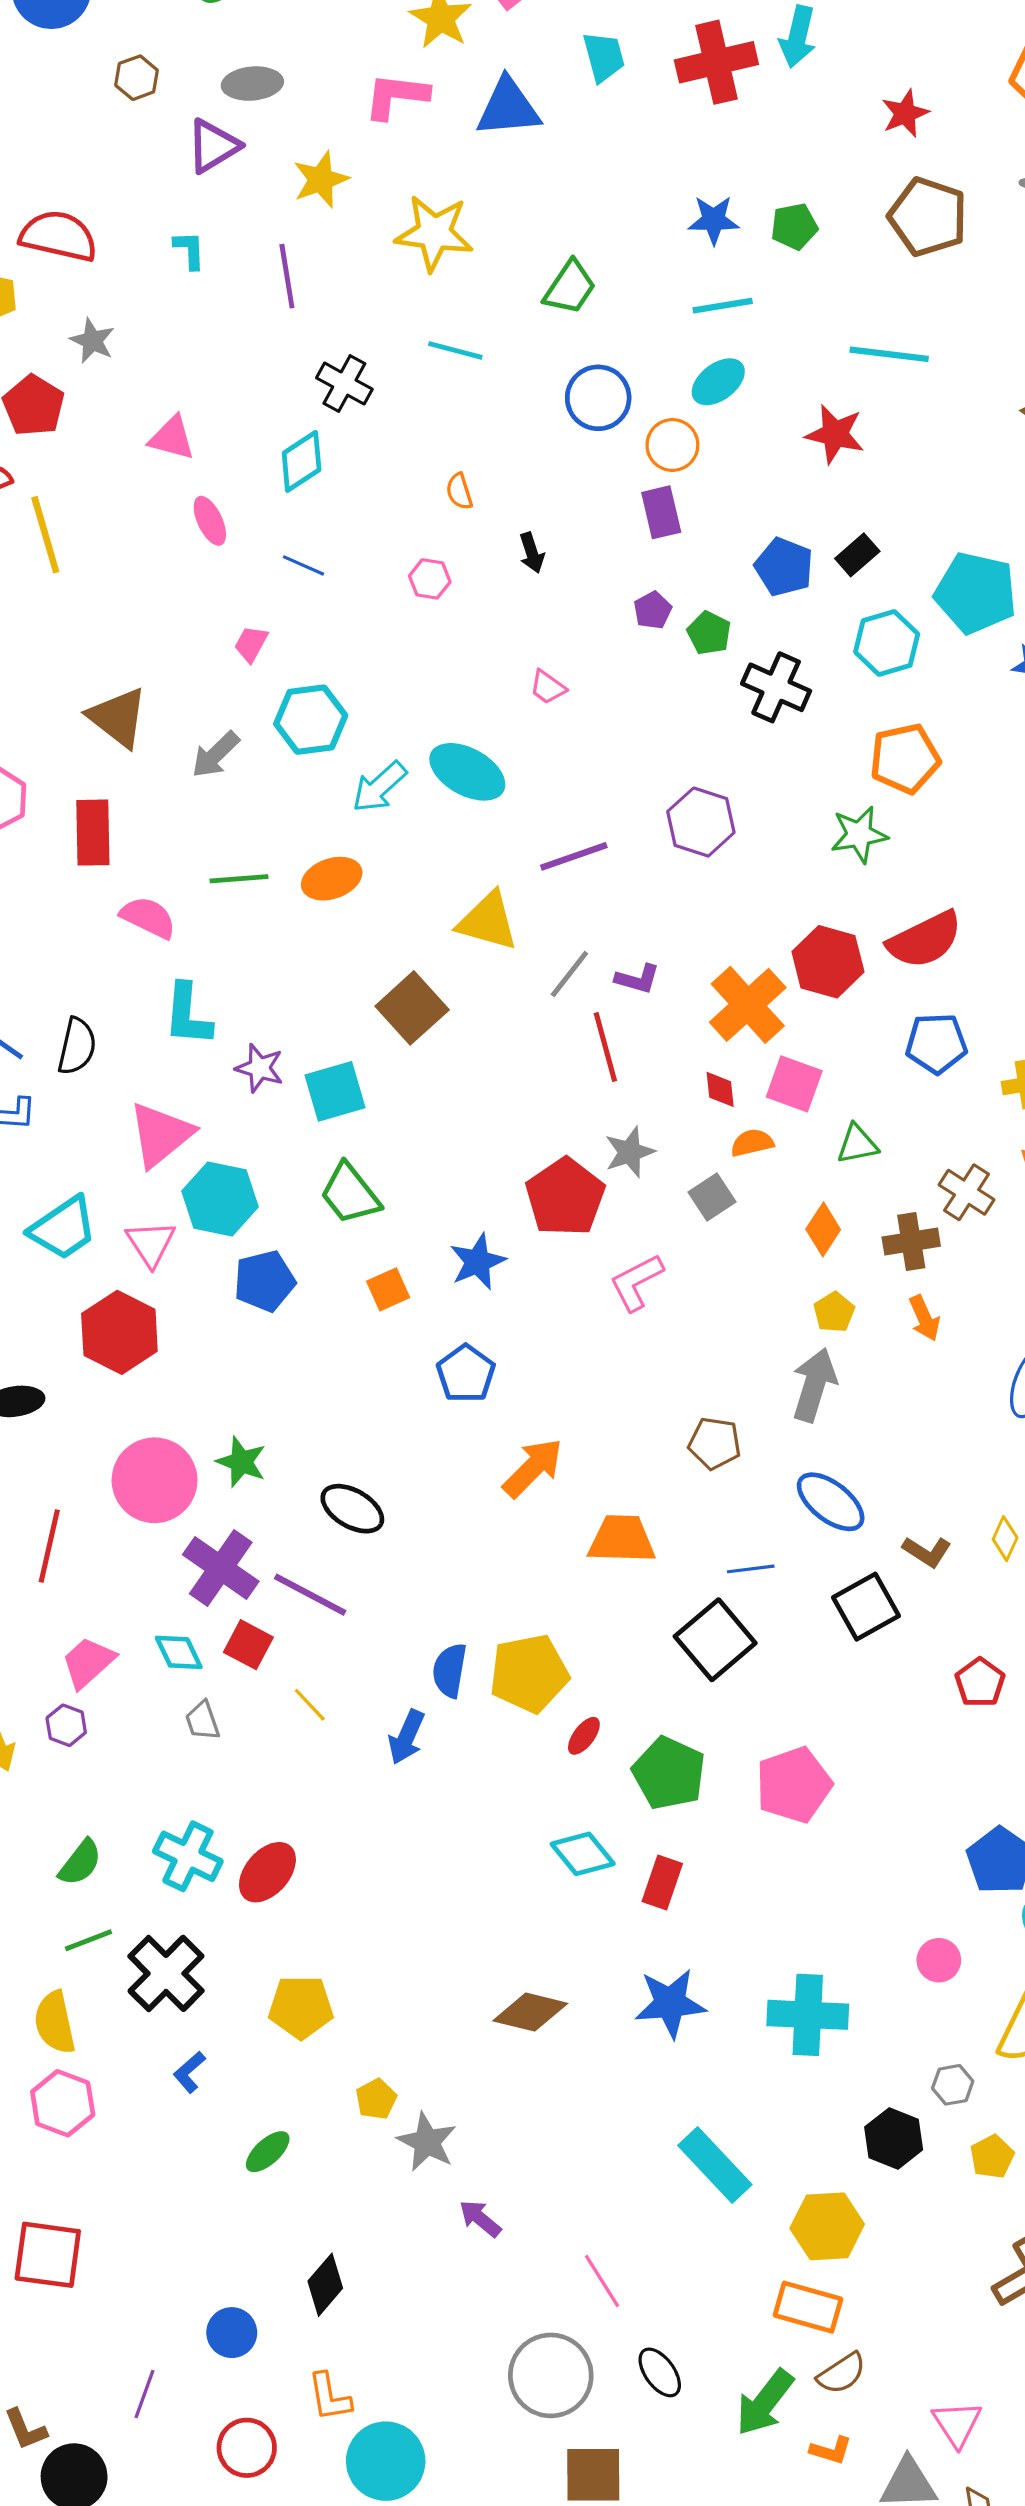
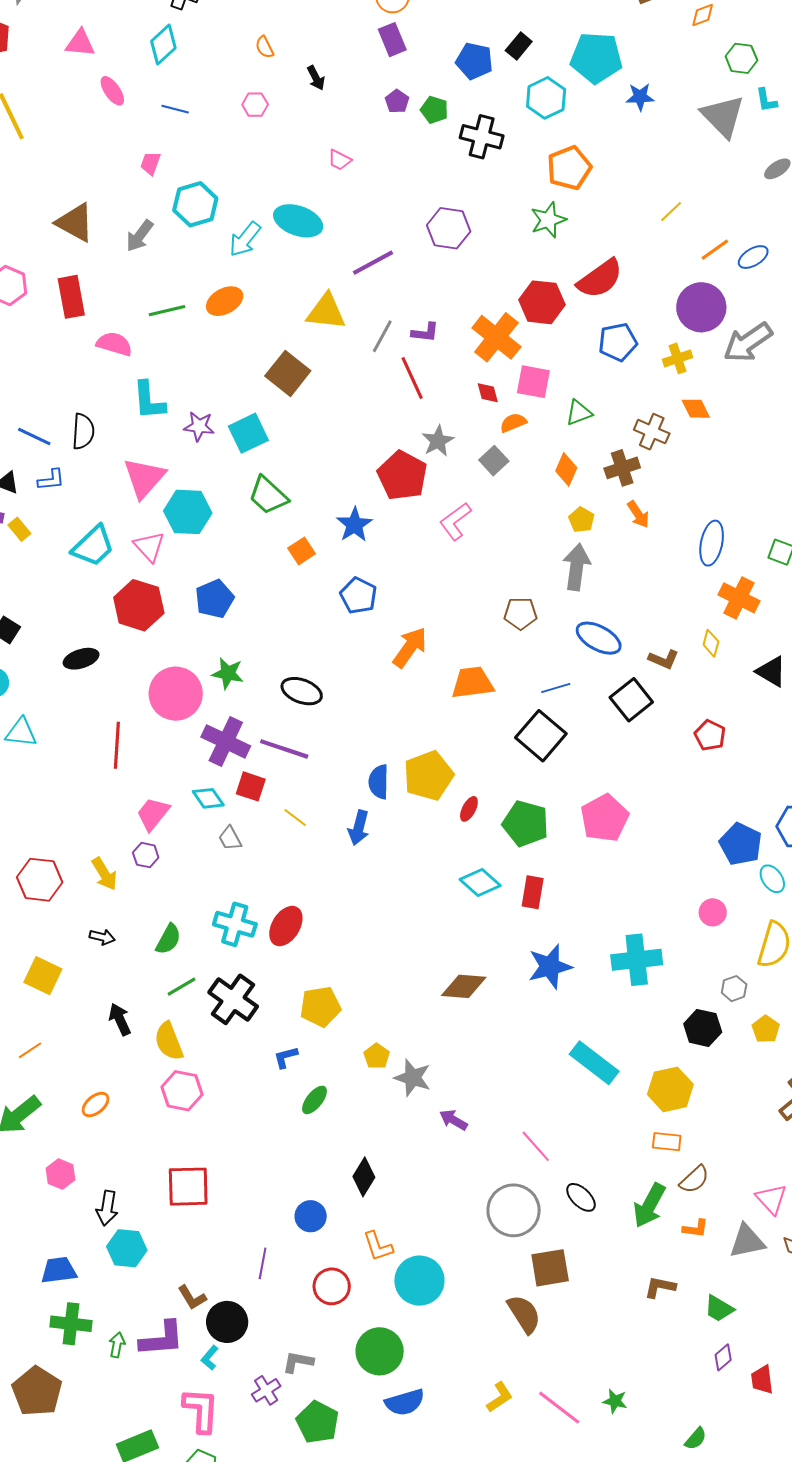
blue pentagon: (265, 1281) -> (215, 599), moved
blue L-shape: (189, 2072) -> (286, 1057), moved, turned 36
orange rectangle: (808, 2307) -> (667, 1142), size x0.7

